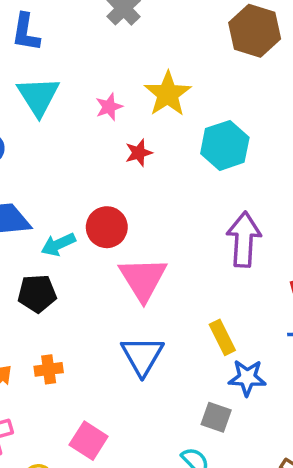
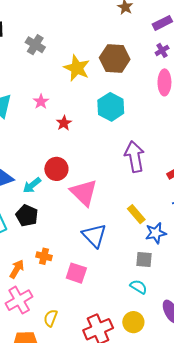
brown hexagon: (255, 31) -> (115, 59), moved
yellow star: (168, 94) -> (77, 68), moved
black pentagon: (37, 293) -> (27, 216), turned -30
orange cross: (49, 369) -> (44, 256), turned 35
pink square: (89, 441) -> (76, 273), moved

